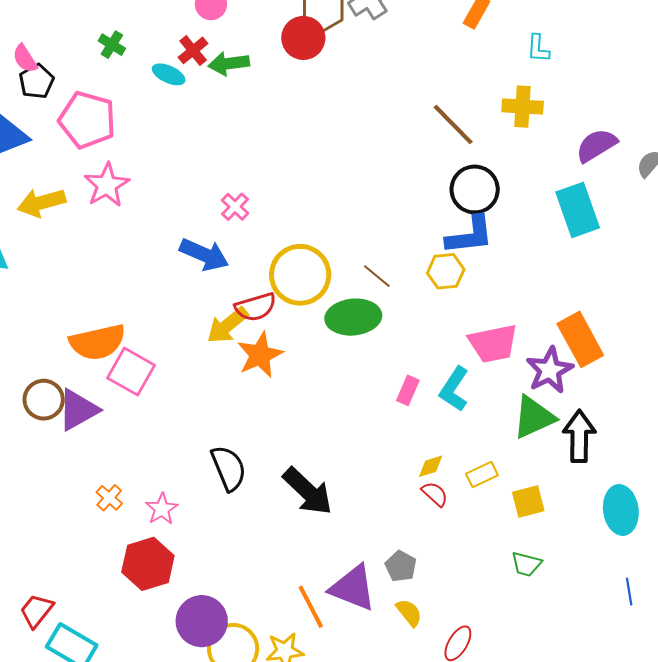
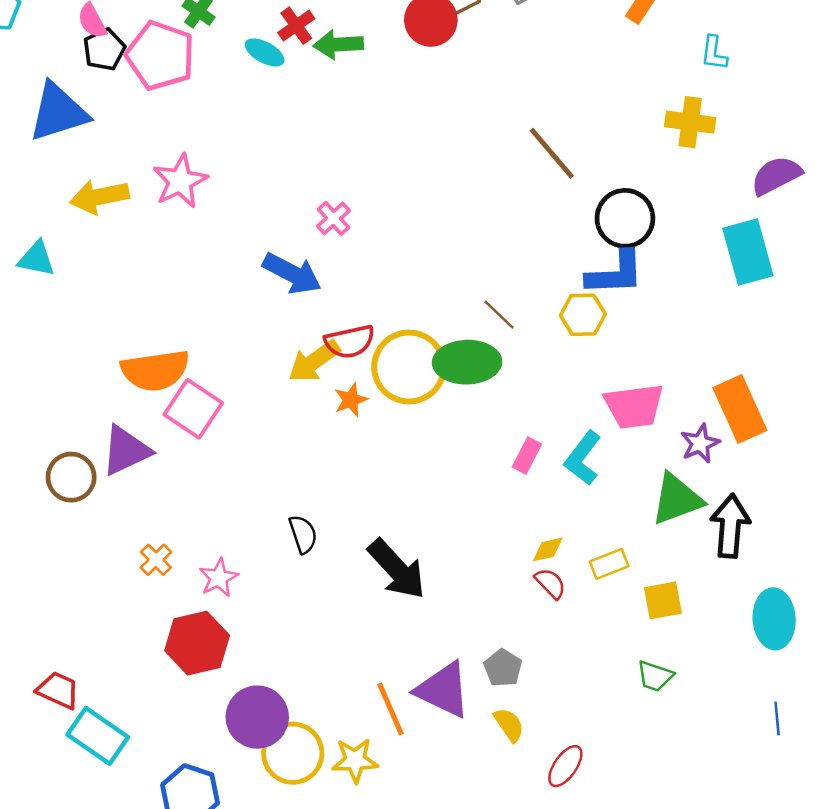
pink pentagon: (87, 120) -> (160, 56), moved
brown line: (453, 125) -> (552, 153), moved
yellow circle: (300, 275) -> (409, 367), moved
orange star: (260, 355) -> (351, 400), size x0.6
purple star: (550, 370) -> (700, 443), size x0.7
brown circle: (44, 400) -> (71, 477), moved
black semicircle: (229, 468) -> (303, 534), size x0.7
red trapezoid: (36, 611) -> (58, 690), turned 72

